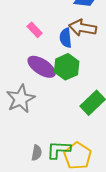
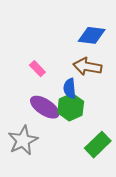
blue semicircle: (66, 38) -> (70, 88), moved

